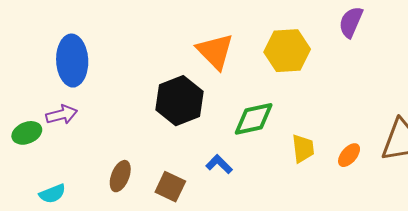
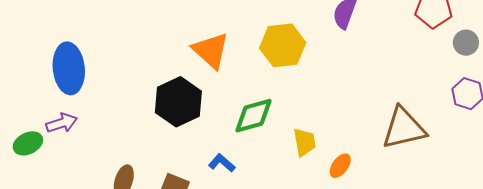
orange ellipse: (349, 155) -> (340, 166), moved

